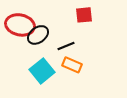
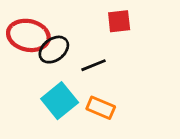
orange rectangle: (72, 65) -> (101, 108), moved

